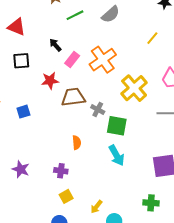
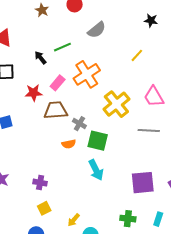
green line: (75, 15) -> (62, 47), moved
pink rectangle: (72, 60) -> (58, 83), moved
orange semicircle: (77, 143) -> (69, 144), moved, turned 80

